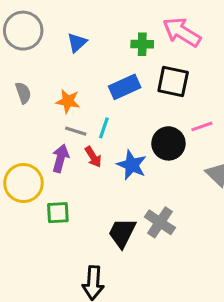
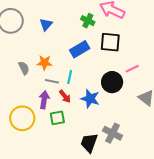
green cross: (142, 44) -> (88, 21), turned 32
gray semicircle: (23, 93) -> (24, 68), moved
green square: (58, 213) -> (57, 118), moved

